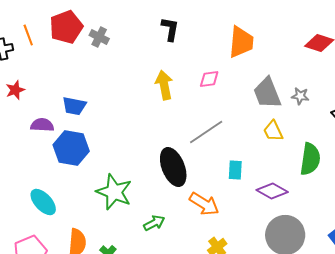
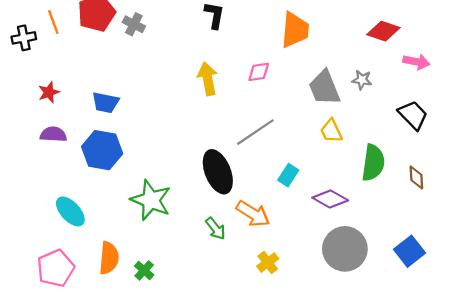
red star: (15, 90) -> (49, 92), moved
gray star: (300, 96) -> (362, 80), moved
purple semicircle: (42, 125) -> (53, 134), moved
cyan rectangle: (235, 170) -> (288, 175), turned 30
green arrow: (154, 223) -> (216, 228), moved, turned 80

